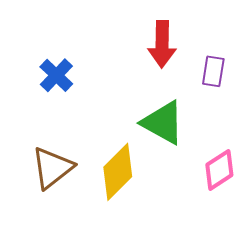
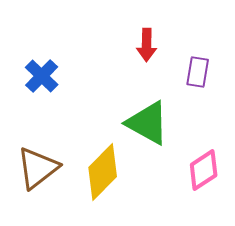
red arrow: (162, 44) -> (147, 45), size x0.7

